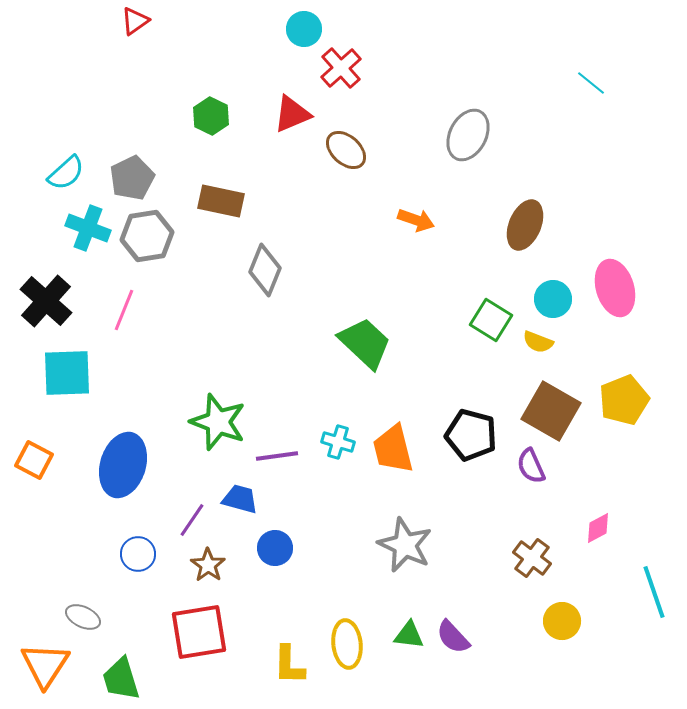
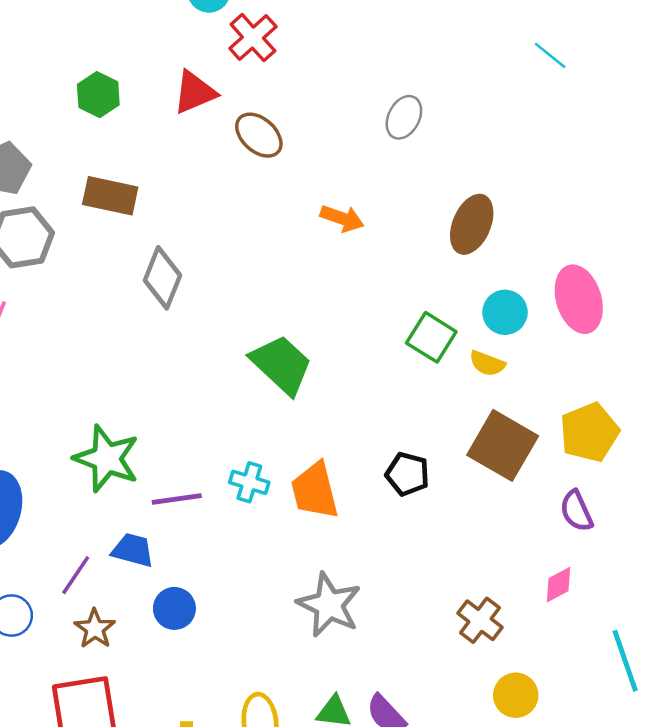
gray ellipse: (468, 135) -> (404, 117), size x0.7
black pentagon: (471, 435) -> (407, 474), size x0.7
purple semicircle: (531, 466) -> (576, 511), moved

